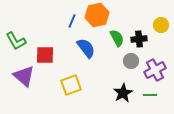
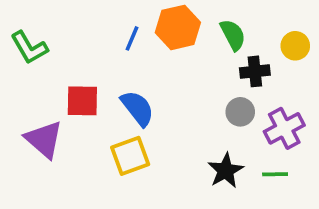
green semicircle: (117, 38) -> (233, 35), moved
green L-shape: (16, 41) -> (29, 48), moved
blue semicircle: (86, 48) -> (137, 108), moved

